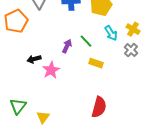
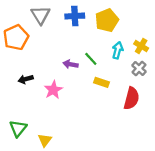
cyan arrow: (111, 33) -> (118, 50), turned -133
purple arrow: (67, 46) -> (71, 64), turned -104
black arrow: (34, 59) -> (26, 79), moved
red semicircle: (99, 107) -> (131, 98), moved

